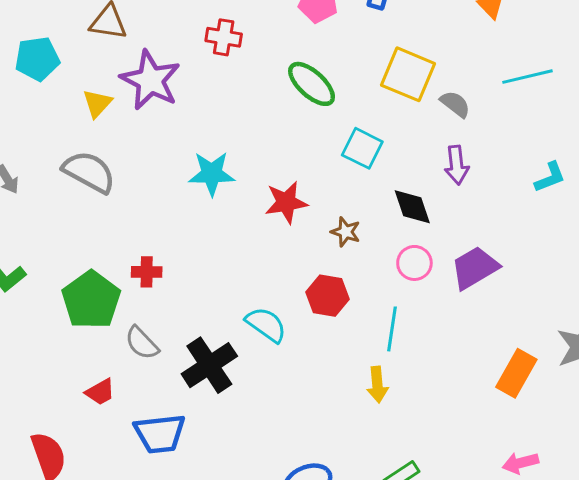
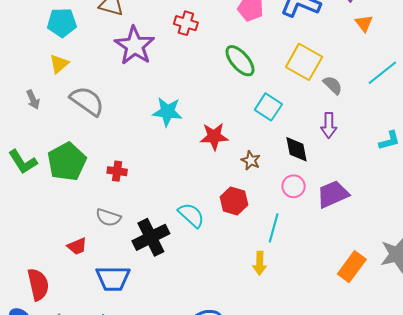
cyan line: (528, 77) -> (382, 73), turned -32
yellow triangle: (97, 103) -> (59, 64), moved
green pentagon: (91, 300) -> (67, 162), moved
gray semicircle: (142, 343) -> (108, 217), turned -35

